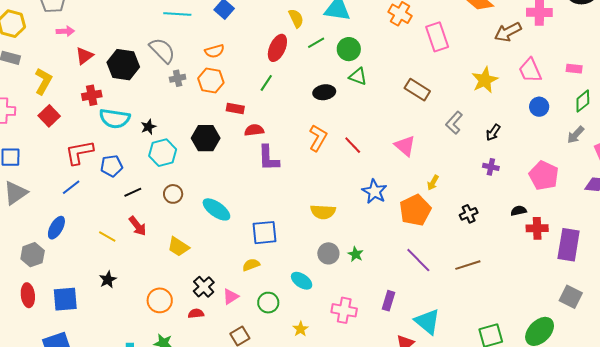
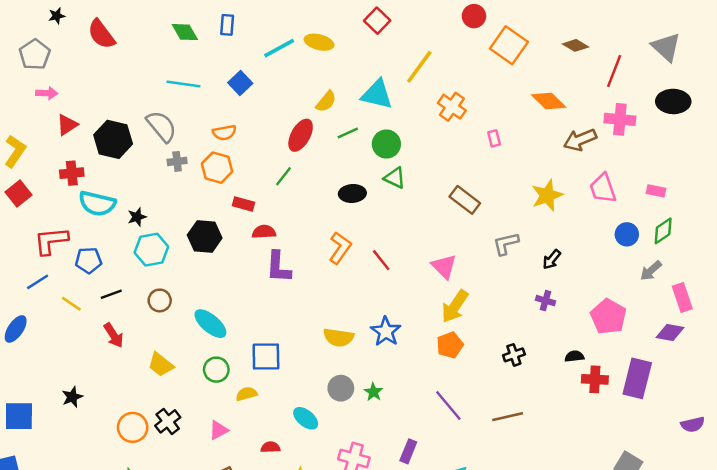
yellow semicircle: (296, 18) -> (326, 101), turned 60
pink rectangle: (437, 37) -> (494, 138), size x0.5
blue circle: (539, 107) -> (627, 234), moved
gray L-shape: (454, 123) -> (506, 244), turned 30
yellow arrow: (433, 183) -> (455, 306), moved, size x1.8
blue star: (375, 191) -> (386, 331), moved
orange pentagon: (415, 210) -> (450, 345), size x0.7
yellow line: (107, 237) -> (71, 304), moved
purple rectangle: (569, 245) -> (637, 378), moved
black cross: (204, 287) -> (168, 421), moved
green circle: (268, 303) -> (216, 370), moved
red semicircle: (196, 313) -> (270, 447), moved

